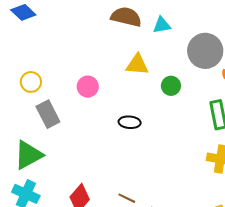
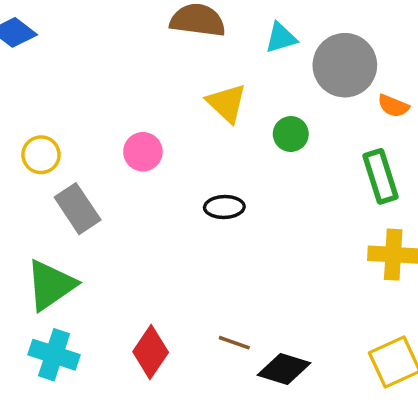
cyan triangle: (162, 25) -> (281, 38), moved
yellow triangle: (137, 65) -> (227, 103), turned 45

